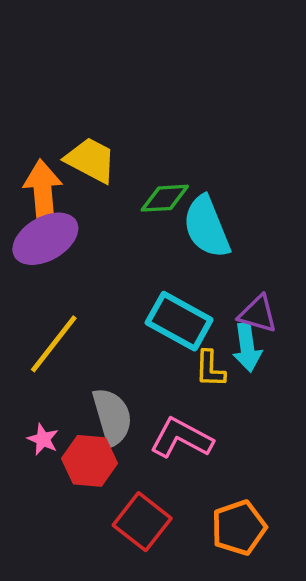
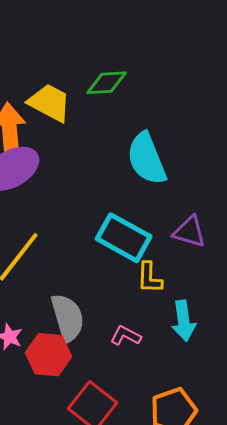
green diamond: (165, 198) -> (107, 83), moved
cyan arrow: (247, 347) -> (184, 321), moved
pink L-shape: (181, 438) -> (126, 336), size x0.6

